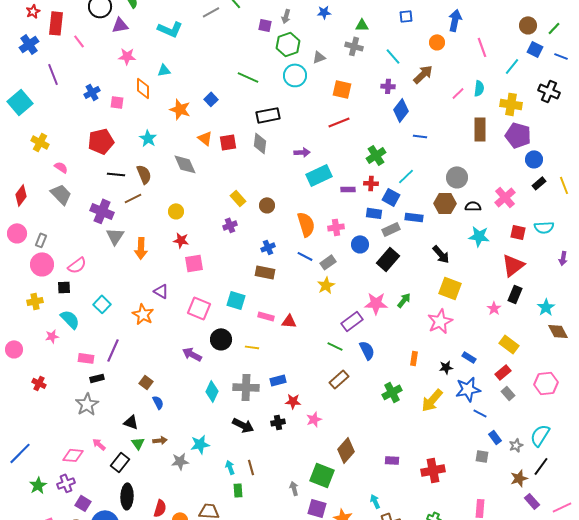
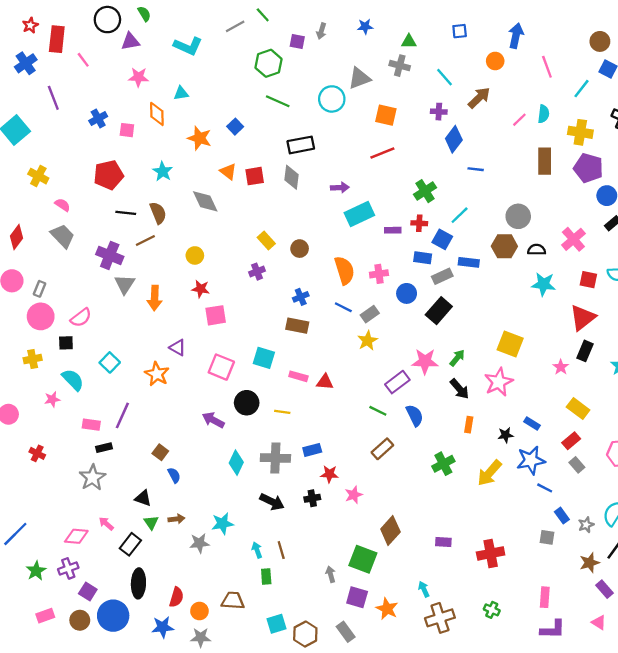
green hexagon: (288, 44) -> (268, 63), moved
gray triangle: (319, 57) -> (359, 78), size x1.5
black arrow: (441, 254) -> (460, 389), moved

